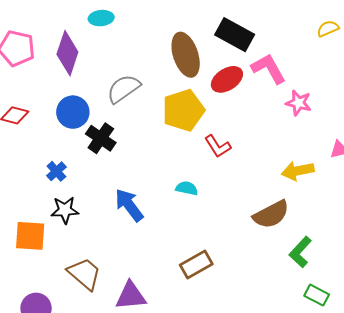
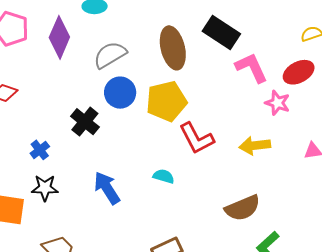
red ellipse: (227, 79) -> (299, 72), moved
gray semicircle: (124, 89) -> (110, 55), moved
blue circle: (73, 112) -> (120, 93), moved
red L-shape: (218, 146) -> (196, 138), size x1.4
yellow arrow: (298, 171) -> (255, 146), moved

